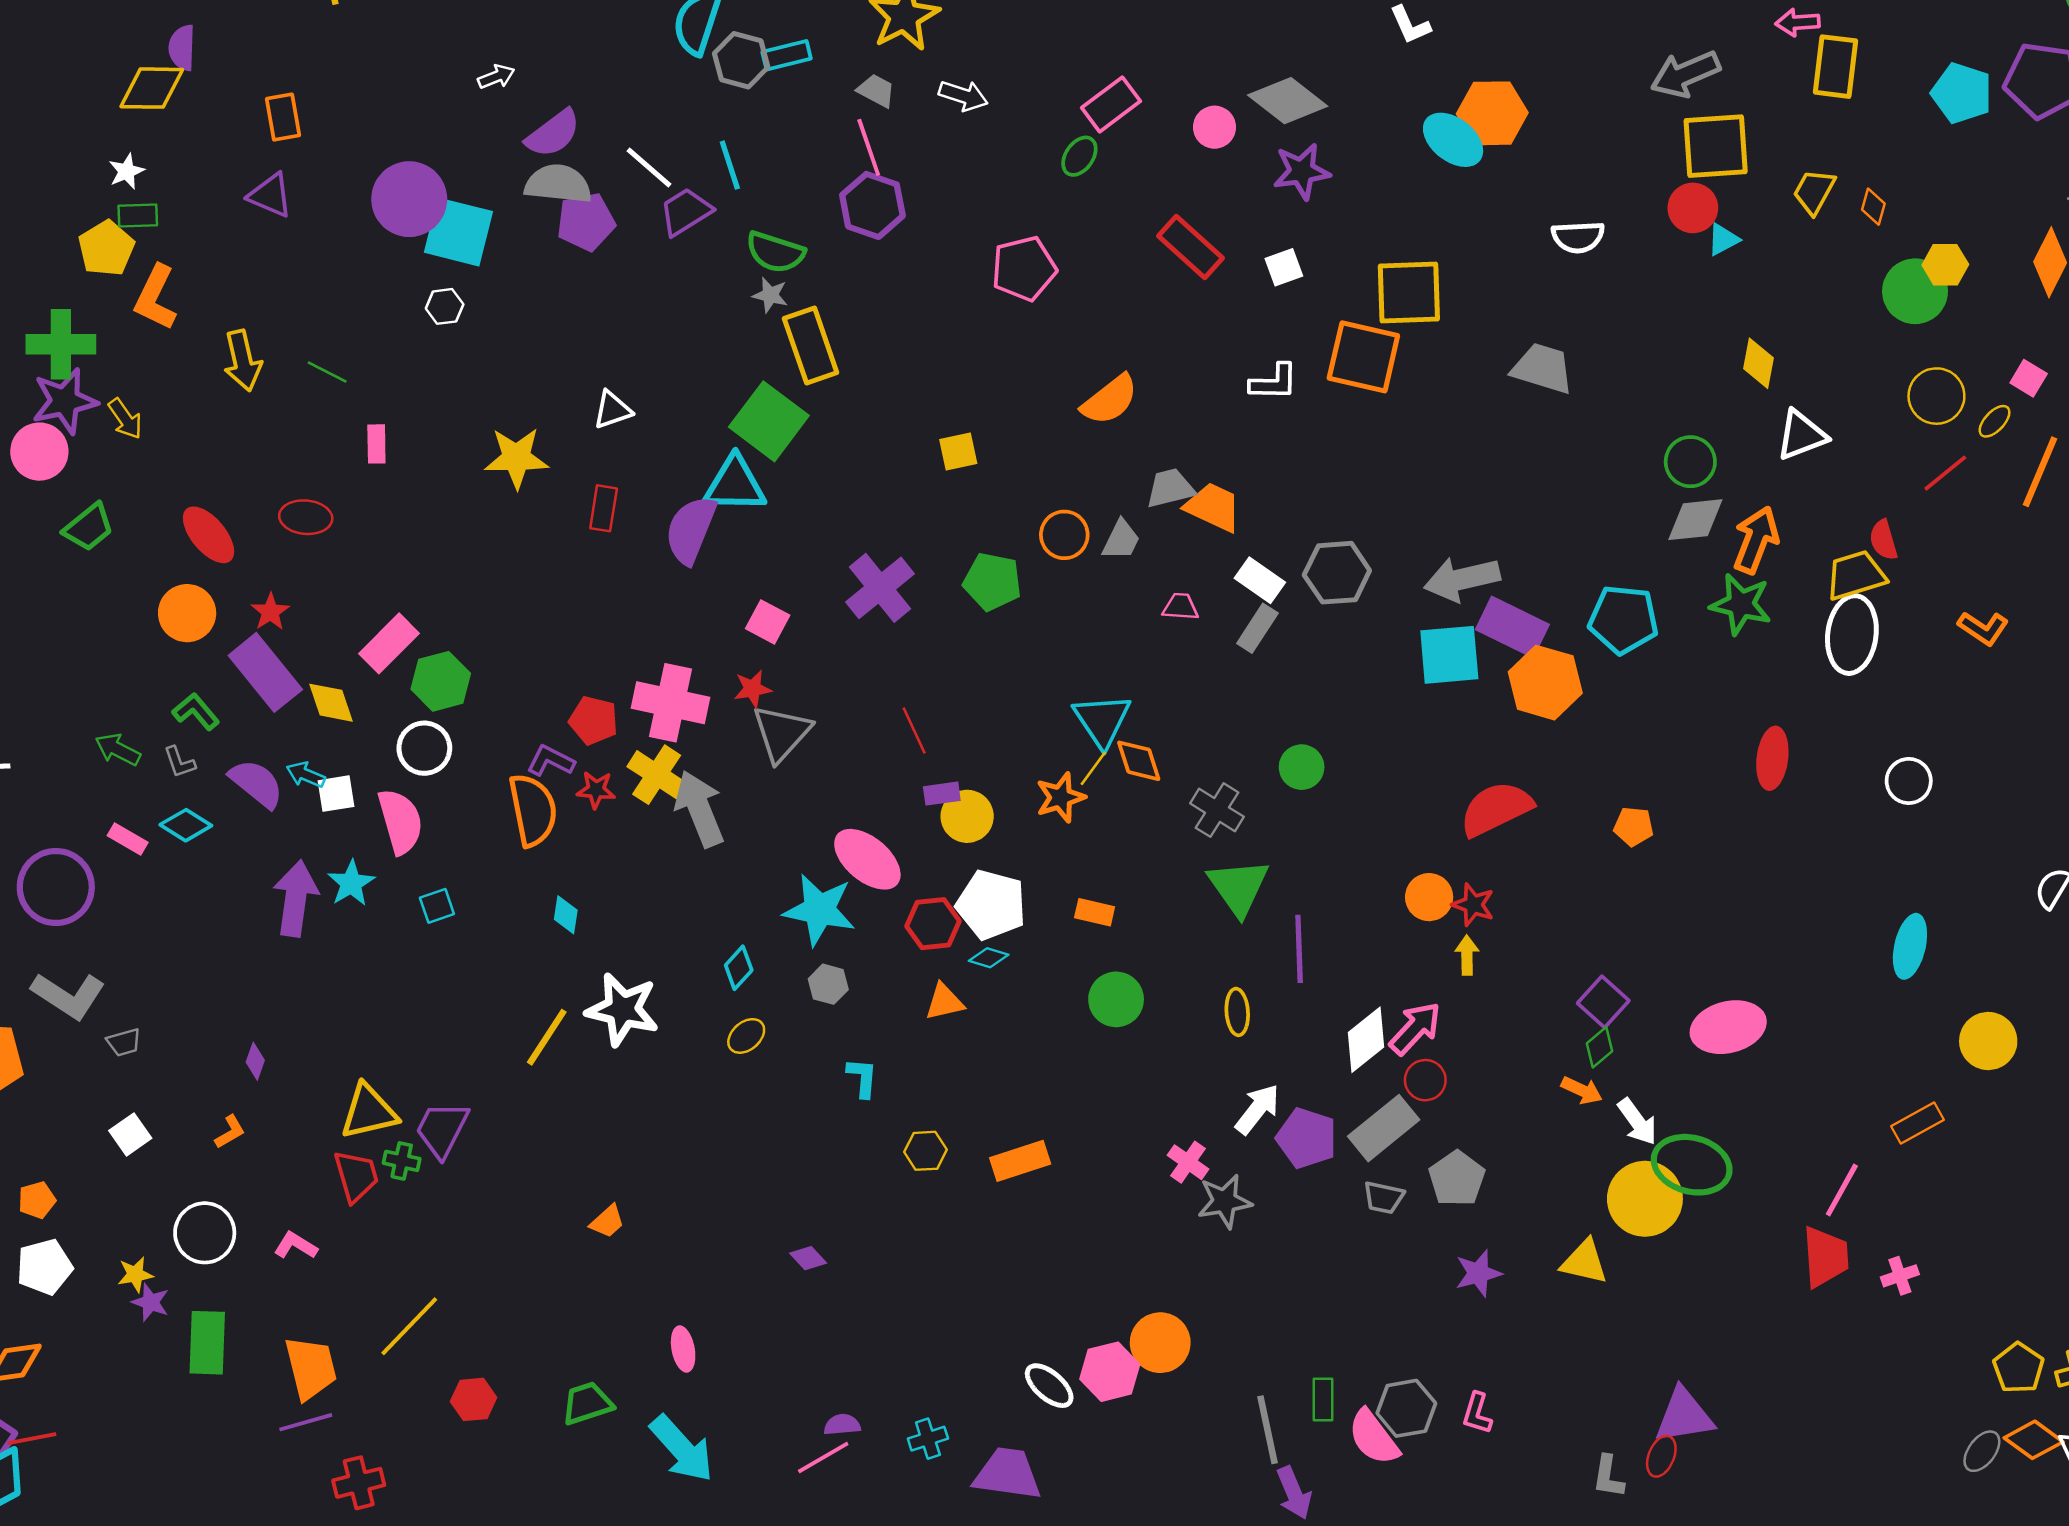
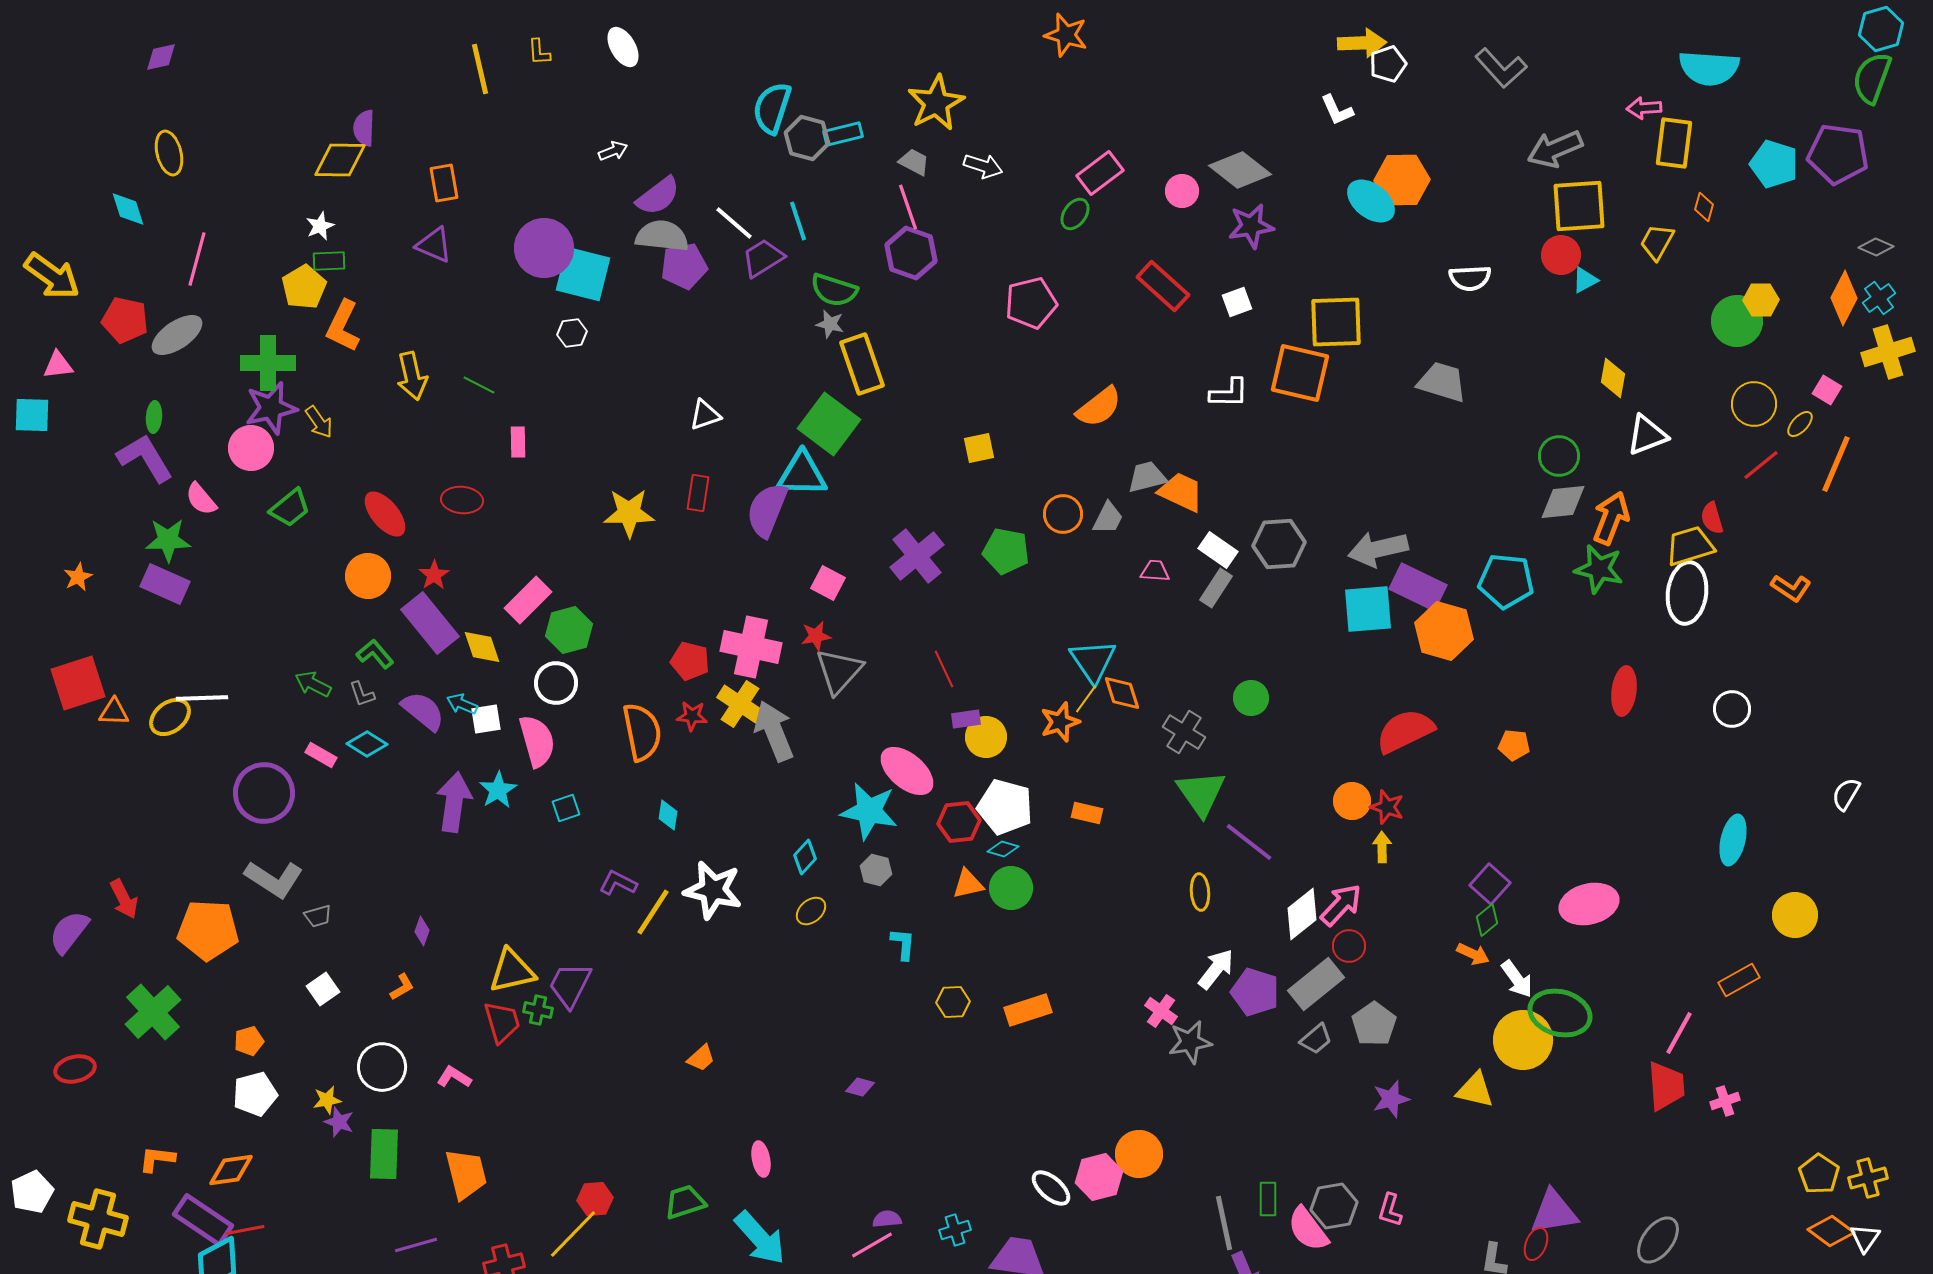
orange diamond: (1873, 207) -> (1704, 207), moved
yellow star: (516, 458) -> (629, 513), moved
purple L-shape: (551, 761) -> (618, 883), moved
purple line: (1299, 949) -> (1249, 842), turned -50
green circle: (1116, 999) -> (1011, 888), moved
gray trapezoid: (1384, 1198) -> (1316, 1039), turned -52
purple diamond: (808, 1258) -> (860, 1087), turned -32
yellow line: (409, 1326) -> (573, 1234), moved
purple line: (306, 1422) -> (416, 1245), moved
gray ellipse: (1982, 1451) -> (1658, 1240), moved, size x1.4

